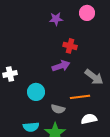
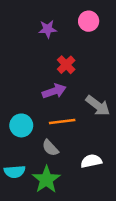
red cross: (70, 46) -> (66, 65), turned 32
orange line: (80, 97) -> (62, 121), moved
gray semicircle: (58, 109) -> (50, 148), turned 32

